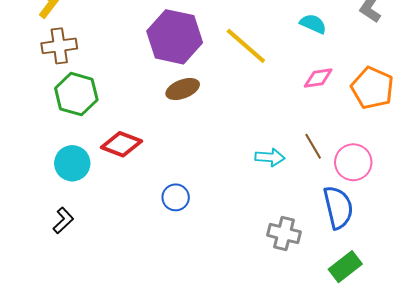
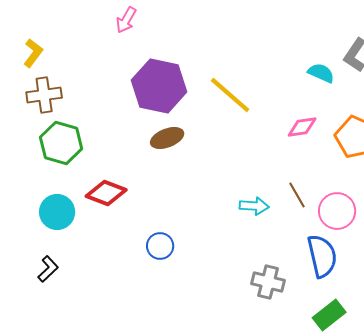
cyan semicircle: (313, 24) -> (321, 73), moved

